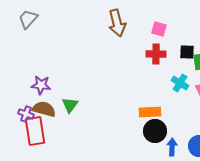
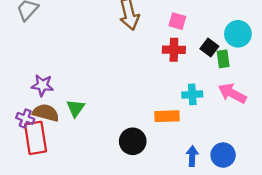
black square: (187, 52) -> (209, 48), turned 35
cyan cross: (180, 83) -> (192, 94), moved, turned -36
black circle: (155, 131) -> (133, 141), moved

